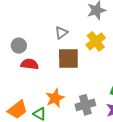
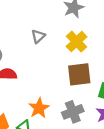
brown square: (68, 58) -> (79, 74), moved

